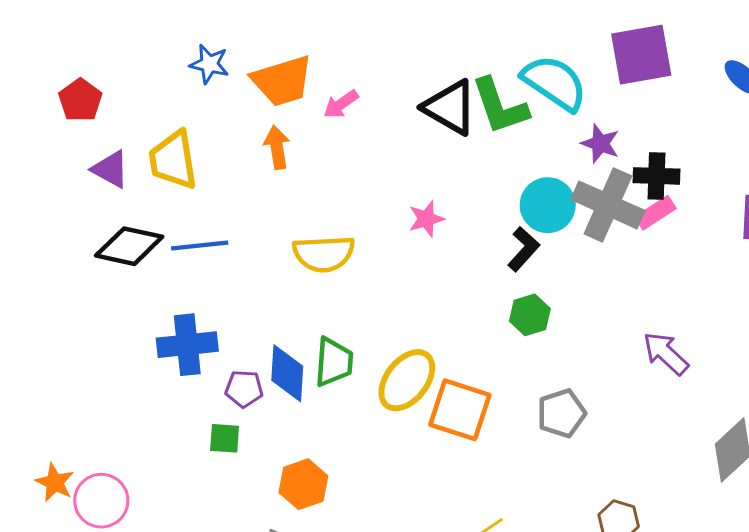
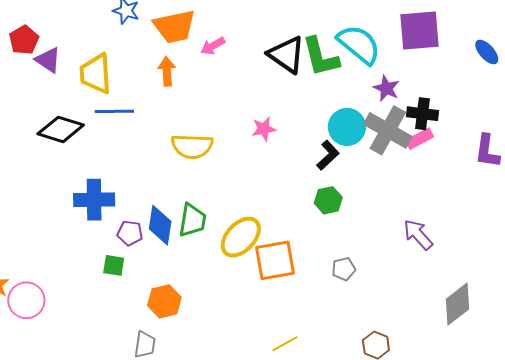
red pentagon: (80, 100) -> (24, 40), moved
purple triangle: (110, 169) -> (48, 60), moved
blue line: (200, 245) -> (114, 111), moved
orange square: (460, 410) -> (275, 260), turned -33
gray pentagon: (562, 413) -> (344, 269), size x0.7

